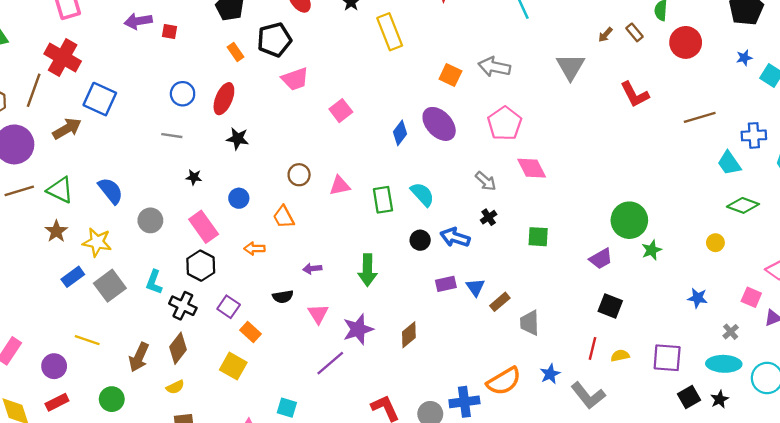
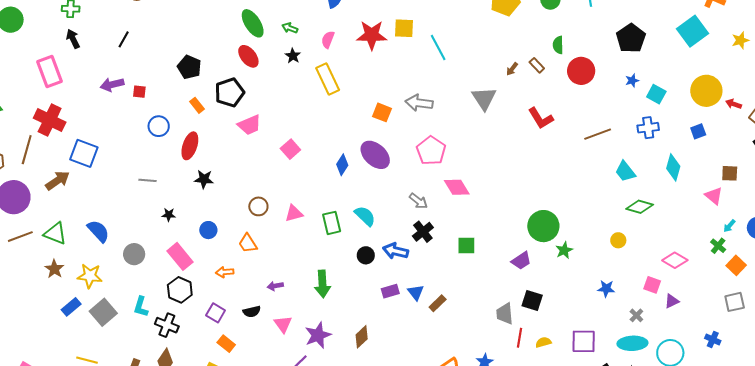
blue circle: (183, 94) -> (159, 126), moved
blue cross: (754, 135) -> (648, 128), moved
black cross: (489, 217) -> (423, 232), size x1.5
purple square: (229, 307) -> (216, 313), moved
gray trapezoid: (530, 323) -> (505, 314), moved

